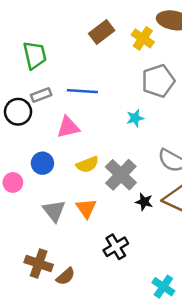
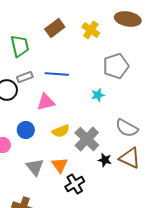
brown rectangle: (102, 32) -> (55, 28), moved
yellow cross: (143, 38) -> (91, 30), moved
black cross: (116, 247) -> (75, 184), moved

